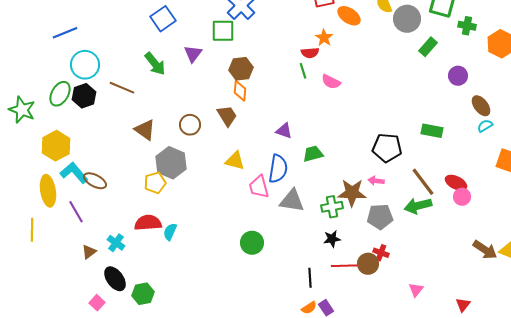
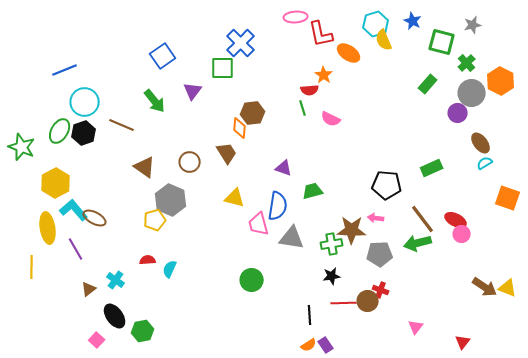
gray circle: (407, 19) -> (472, 93), moved
green cross: (467, 26) -> (467, 63), turned 36
brown hexagon: (241, 69) -> (253, 113), moved
green rectangle: (432, 131) -> (432, 168), turned -35
red semicircle: (148, 223) -> (148, 260), size x0.6

